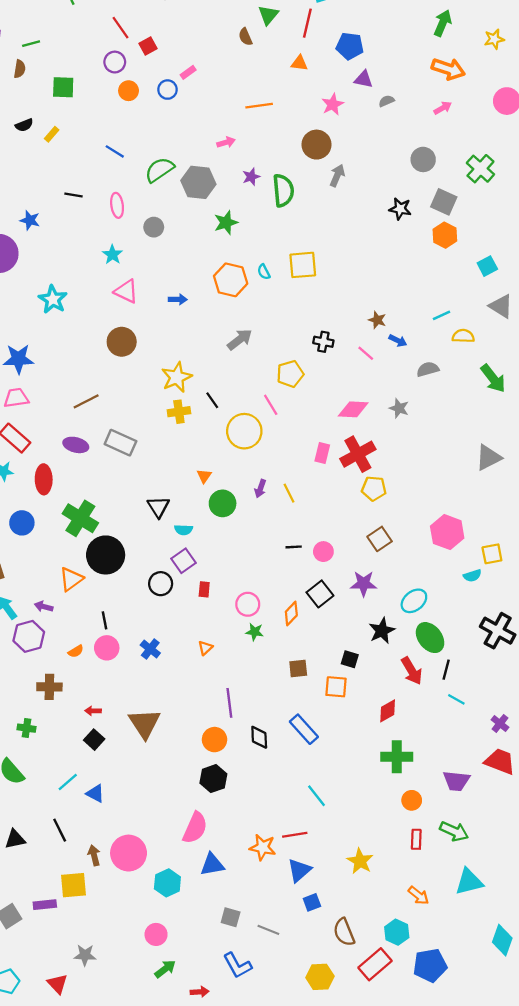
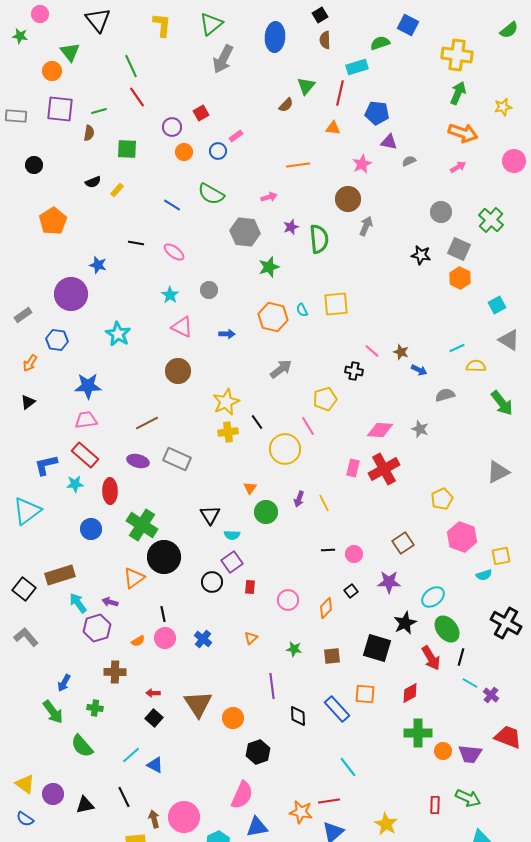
red line: (120, 28) -> (137, 97), moved
brown semicircle: (245, 37) -> (286, 105), turned -112
green semicircle: (159, 170) -> (211, 194), moved, turned -116
pink ellipse: (117, 205) -> (174, 252), turned -45
gray circle: (154, 227) -> (209, 290), moved
pink line: (366, 353) -> (372, 351), moved
yellow pentagon: (374, 488) -> (442, 499), moved, turned -30
black square: (320, 594) -> (351, 591), size x0.6
green star: (255, 632) -> (294, 649), moved
black square: (350, 659) -> (377, 648), size x1.8
orange square: (336, 687) -> (365, 694), moved
purple cross: (500, 724) -> (491, 695), moved
orange circle: (214, 740) -> (233, 718), moved
orange circle: (412, 800) -> (443, 751), moved

